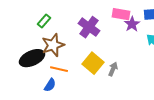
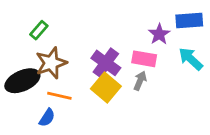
pink rectangle: (121, 14) -> (144, 59), moved
purple cross: (89, 27) -> (106, 63), moved
gray arrow: (113, 69) -> (140, 81), moved

